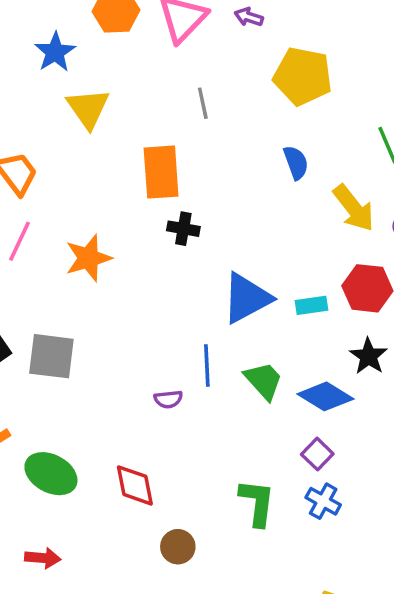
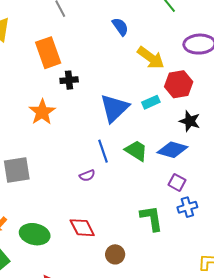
yellow arrow: (354, 208) -> (151, 58), moved
orange star: (88, 258) -> (42, 112), moved
blue cross: (323, 501) -> (187, 207), turned -30

